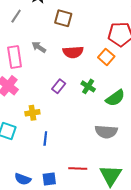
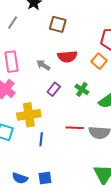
gray arrow: (39, 47) -> (43, 65), moved
yellow cross: (32, 113) -> (29, 115), size x1.6
red line: (78, 168) -> (75, 128), moved

